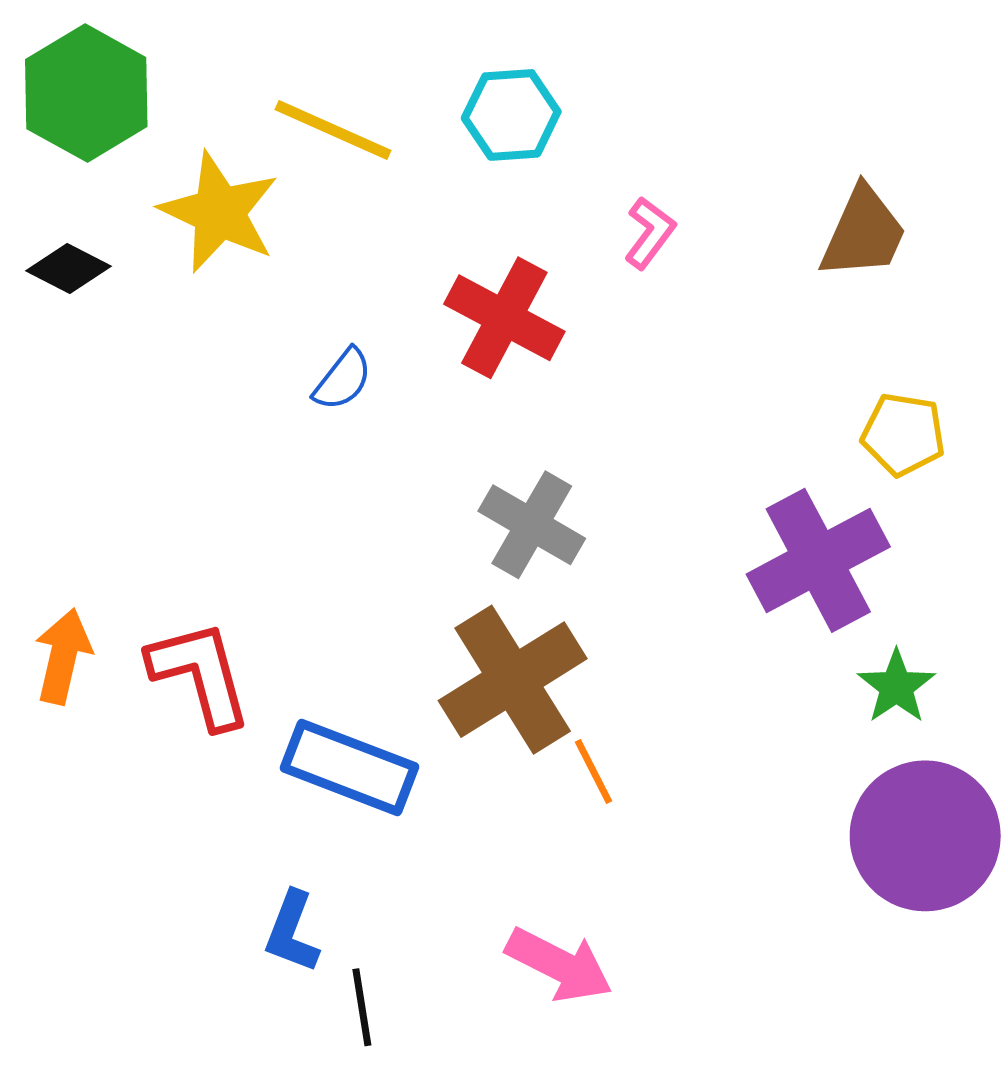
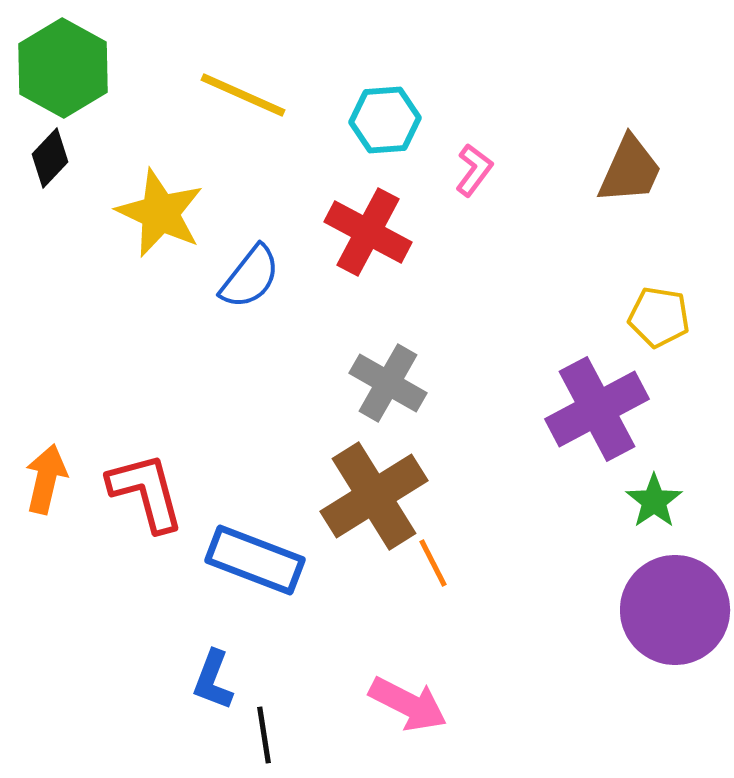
cyan hexagon: (511, 115) -> (385, 120), moved
yellow star: (219, 212) -> (160, 213), moved
black diamond: (68, 268) -> (50, 158), moved, turned -74
blue semicircle: (343, 379) -> (250, 277), size x1.4

